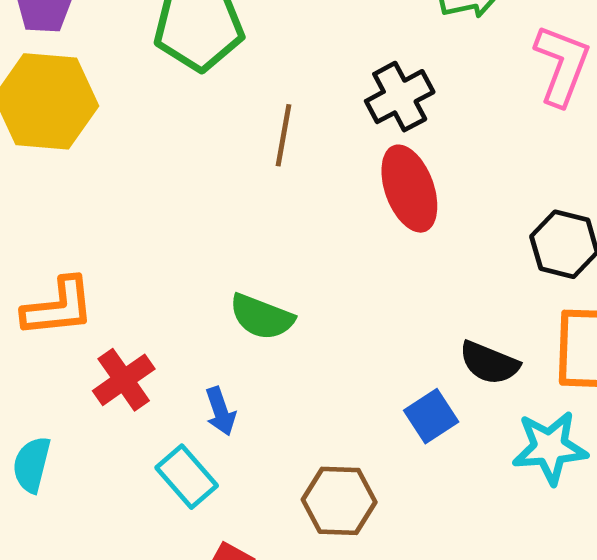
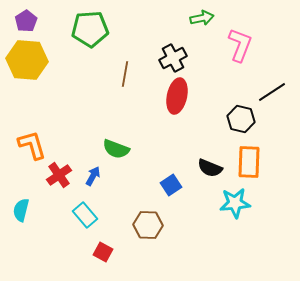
red ellipse: (409, 189) -> (177, 96), turned 32
orange L-shape: (58, 307) -> (32, 145), turned -100
blue arrow: (221, 411) -> (93, 176), moved, turned -132
blue square: (431, 416) -> (171, 185), moved

